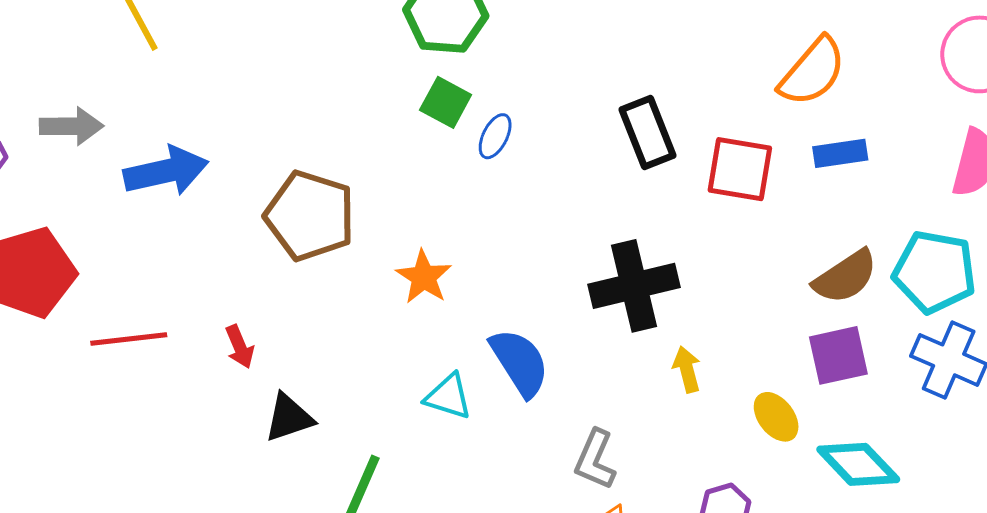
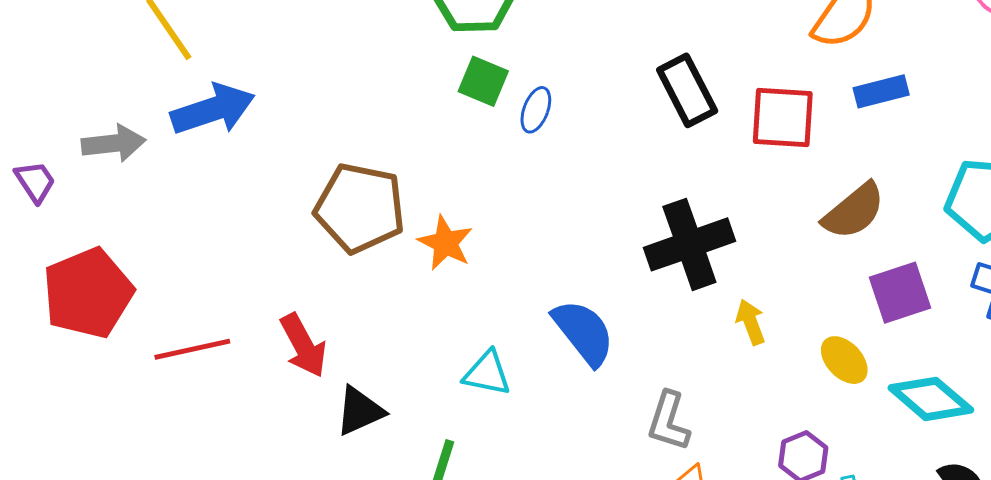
blue arrow: (166, 171) -> (213, 109), moved
orange star: (424, 277) -> (445, 243), moved
brown semicircle: (845, 277) -> (854, 211), moved
red arrow: (240, 347) -> (303, 345), size x1.5
cyan triangle: (448, 397) -> (487, 373), moved

